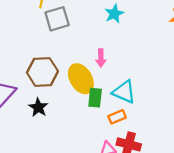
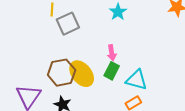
yellow ellipse: (81, 79) -> (82, 74), moved
green rectangle: (95, 98) -> (112, 71), moved, turned 30

